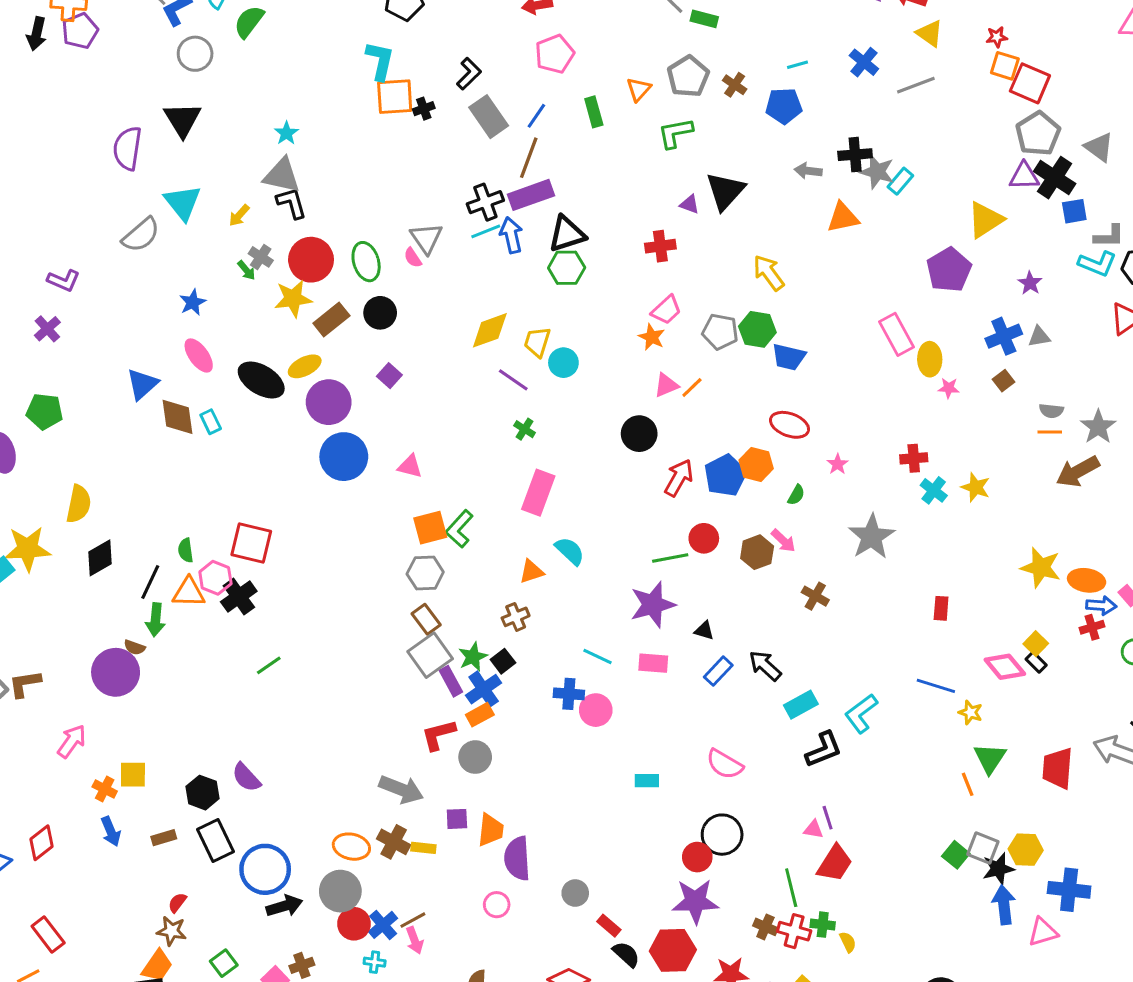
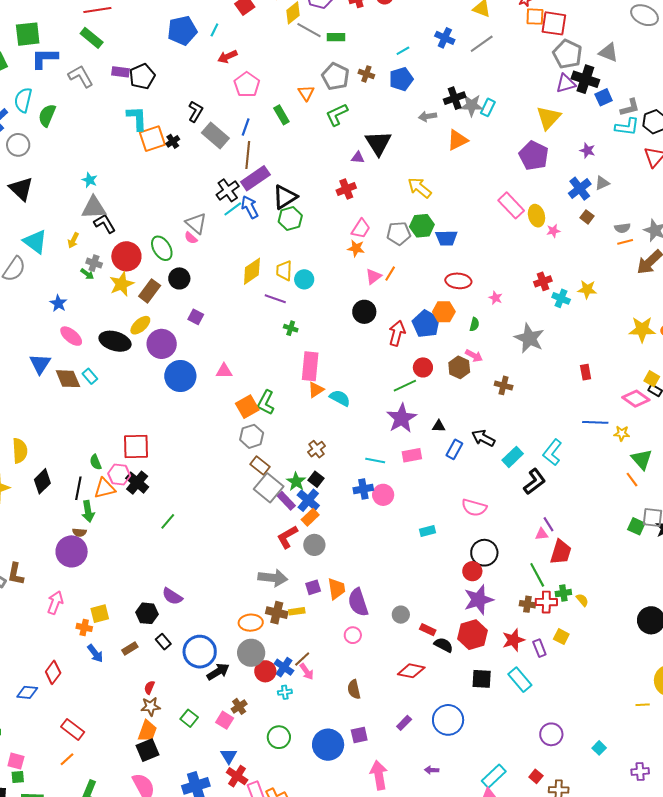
orange triangle: (531, 572) -> (316, 390), moved
brown L-shape: (25, 684) -> (16, 574), turned -55
black rectangle: (216, 841) -> (163, 642), size x0.6

